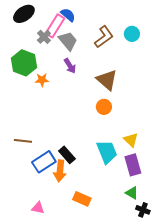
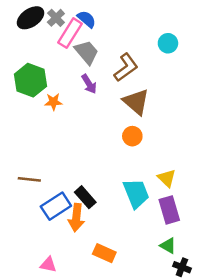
gray cross: (44, 37) -> (56, 18), moved
brown L-shape: (104, 37) -> (126, 67), moved

